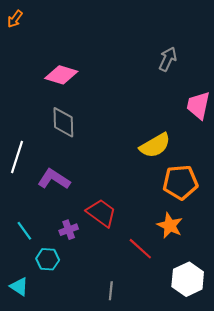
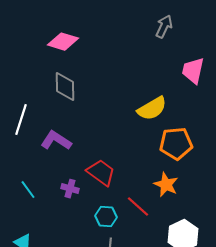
purple cross: (69, 230) -> (70, 189), turned 36
cyan hexagon: (48, 259) -> (106, 217), moved

